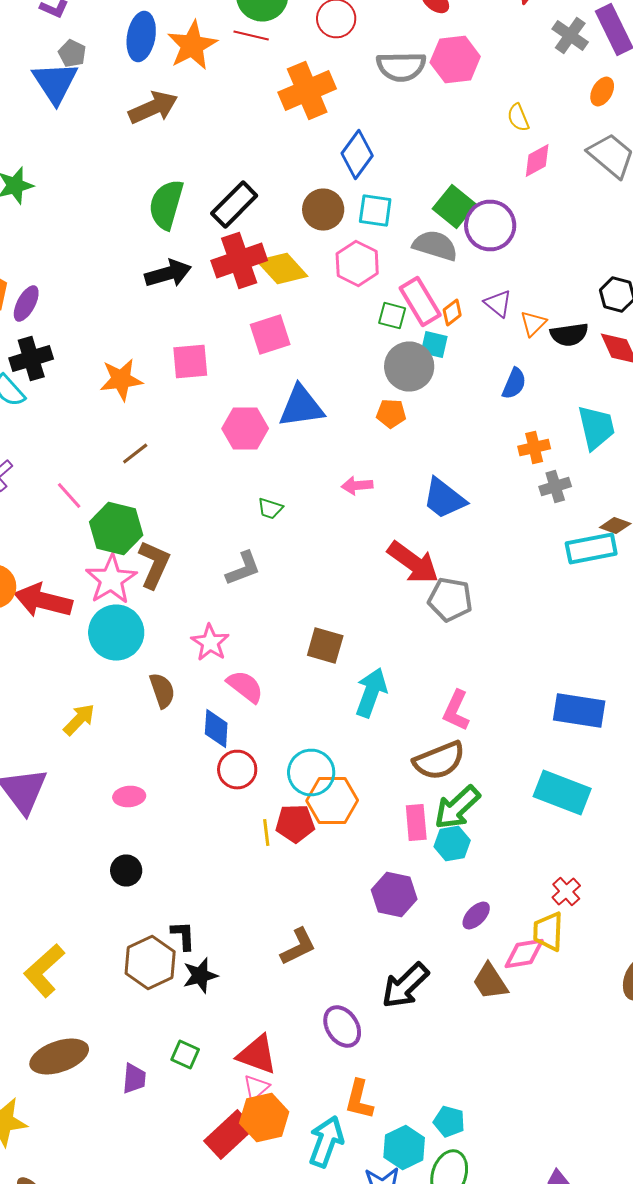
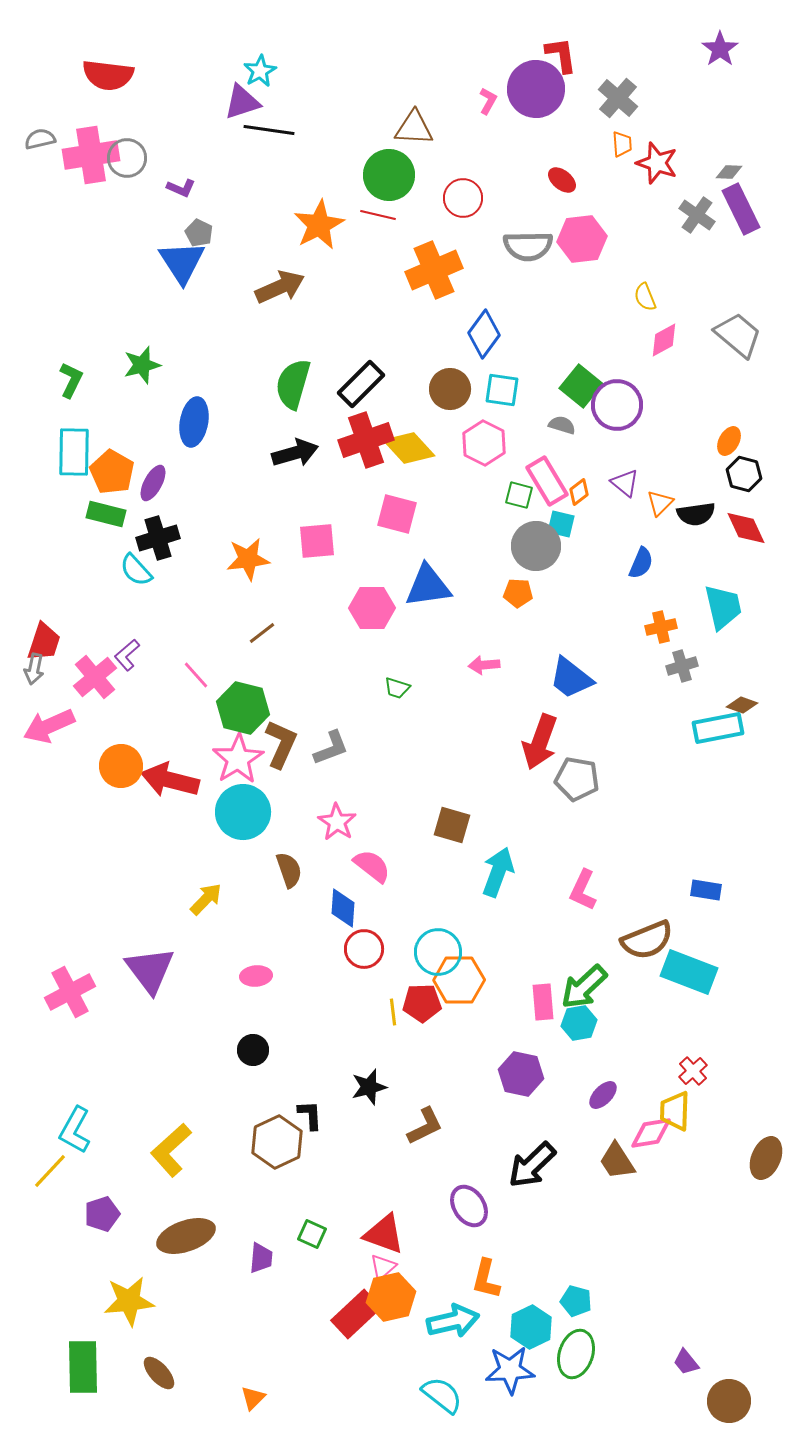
blue ellipse: (141, 36) -> (194, 422), moved
orange ellipse: (602, 92) -> (729, 441), moved
gray semicircle: (435, 246) -> (562, 425), size x0.6
pink square: (270, 334) -> (397, 514), turned 33
red arrow: (413, 562) -> (540, 742), turned 74
gray L-shape: (243, 568) -> (331, 748), moved
blue rectangle: (579, 710) -> (706, 890), size x0.6
brown semicircle: (439, 760) -> (647, 940), moved
black star: (200, 976) -> (369, 1087), moved
cyan arrow: (326, 1142) -> (453, 1321), turned 57

